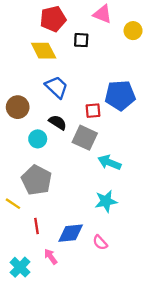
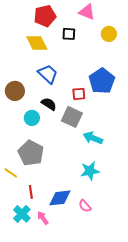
yellow circle: (133, 31) -> (109, 34), moved
blue pentagon: (120, 95) -> (102, 81), turned -30
cyan cross: (20, 267) -> (22, 214), moved

